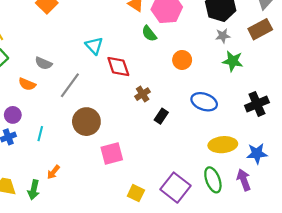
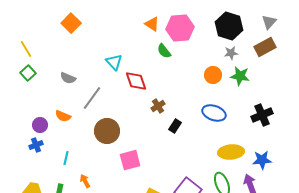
orange circle: (182, 60) -> (213, 75), moved
orange semicircle: (27, 84) -> (63, 116), moved
cyan line: (40, 134) -> (66, 158), moved
orange arrow: (53, 172) -> (85, 181), moved, turned 112

